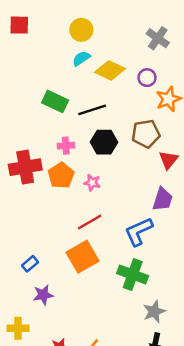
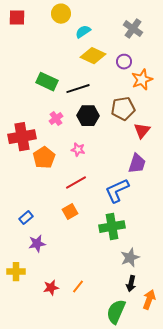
yellow circle: (81, 30) -> (61, 14), moved
cyan semicircle: (81, 58) -> (83, 32), moved
pink cross: (66, 146) -> (56, 119), turned -32
orange pentagon: (61, 175) -> (44, 158), moved
orange square: (83, 257) -> (70, 212), size x0.6
green cross: (133, 275) -> (112, 227), turned -30

